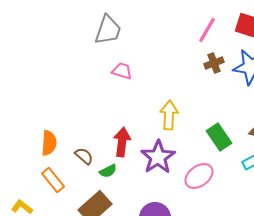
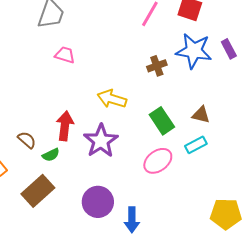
brown cross: (214, 63) -> (157, 66), moved
yellow arrow: (169, 115) -> (112, 99), turned -76
pink ellipse: (199, 176) -> (158, 161), moved

